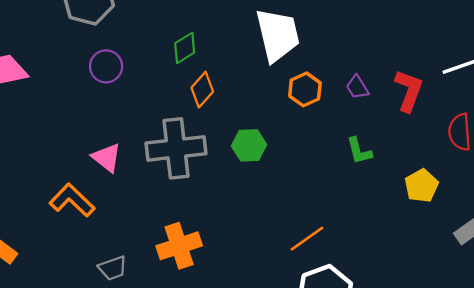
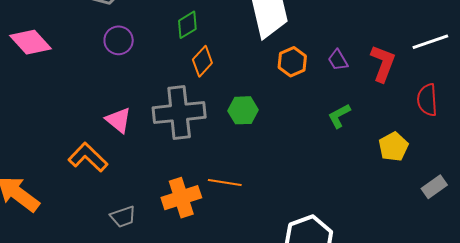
green L-shape: (359, 151) -> (339, 116), turned 76
orange line: (307, 239) -> (225, 183), moved, turned 44

